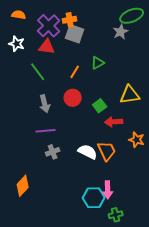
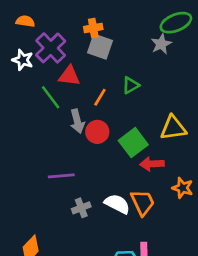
purple cross: (49, 26) -> (51, 48), moved
red triangle: (47, 47) -> (69, 76), moved
gray arrow: (45, 104) -> (77, 121), moved
green square: (100, 106) -> (133, 143), size x1.5
gray cross: (53, 152) -> (81, 208), moved

